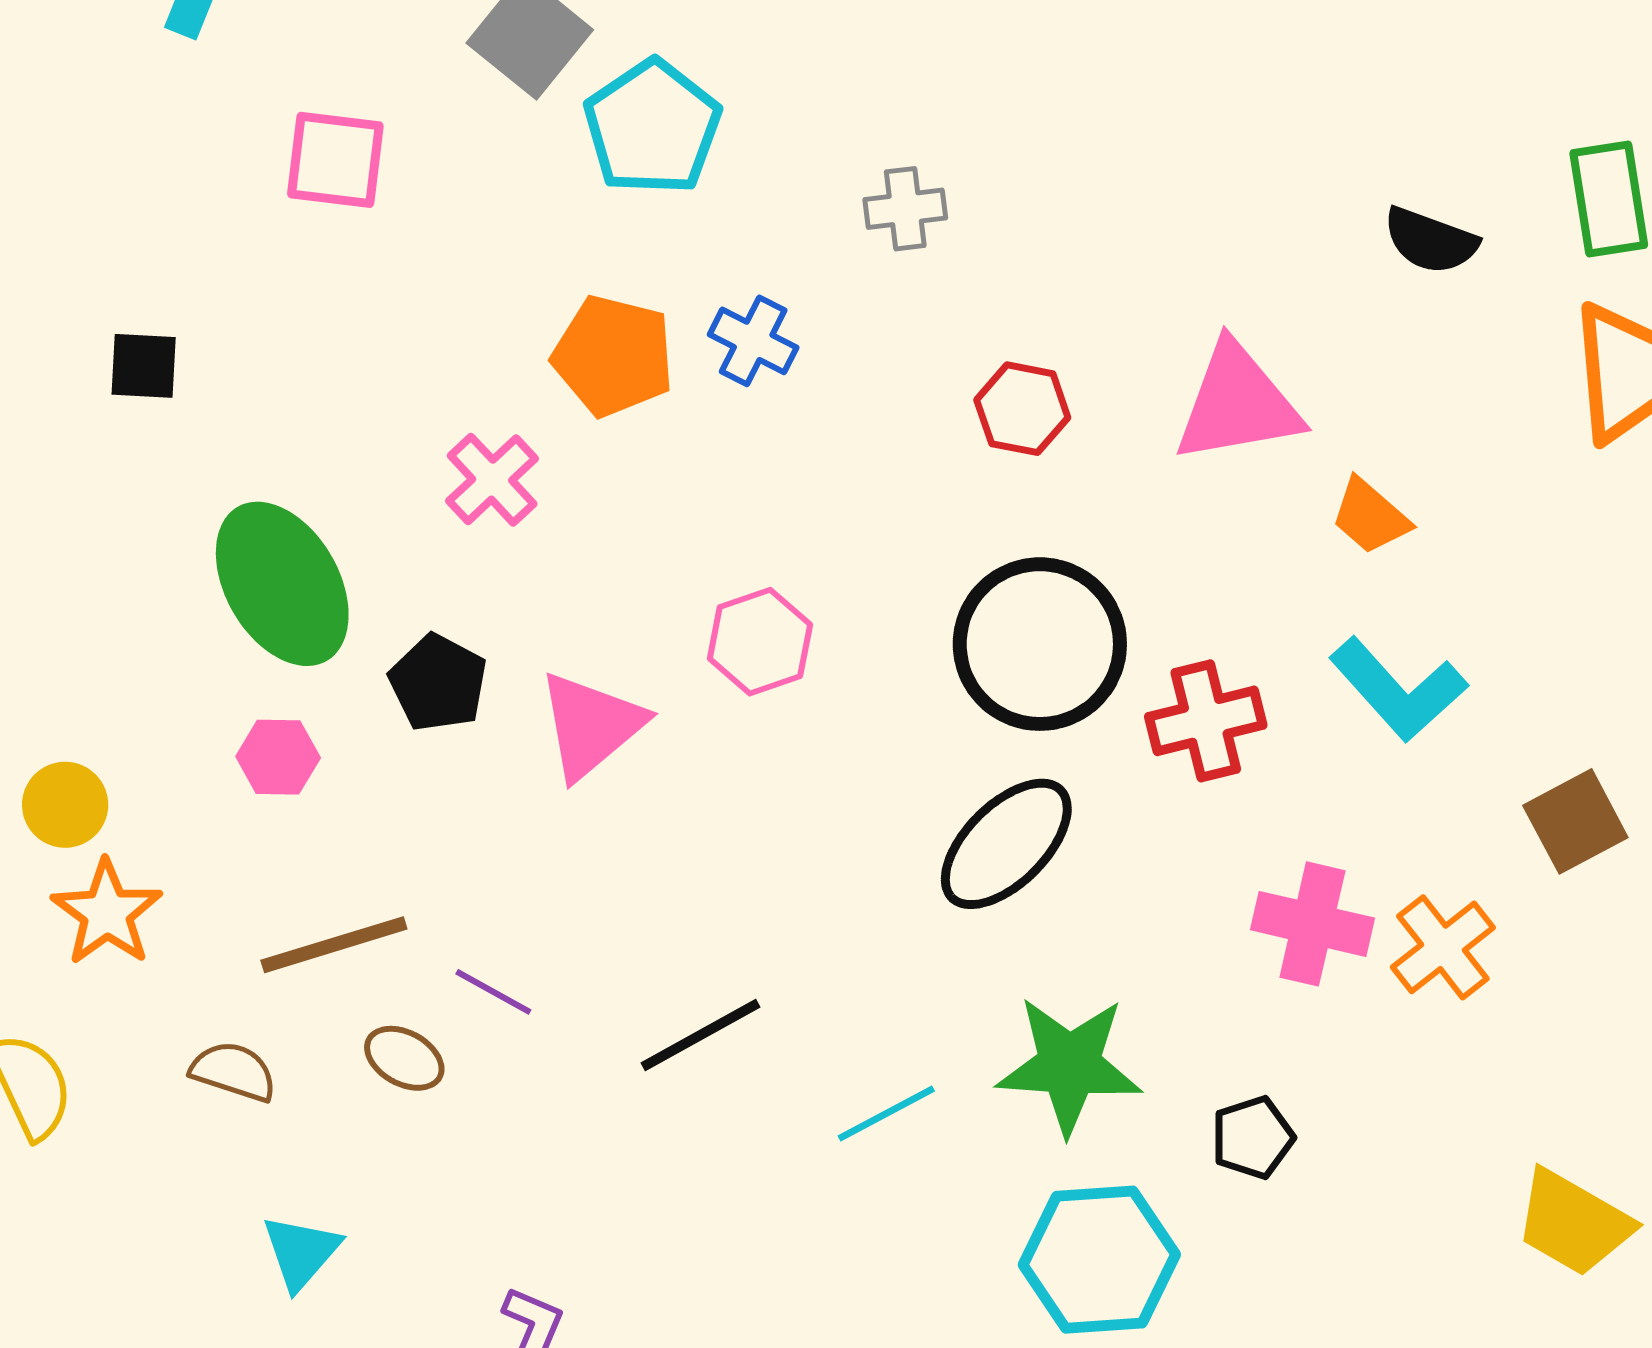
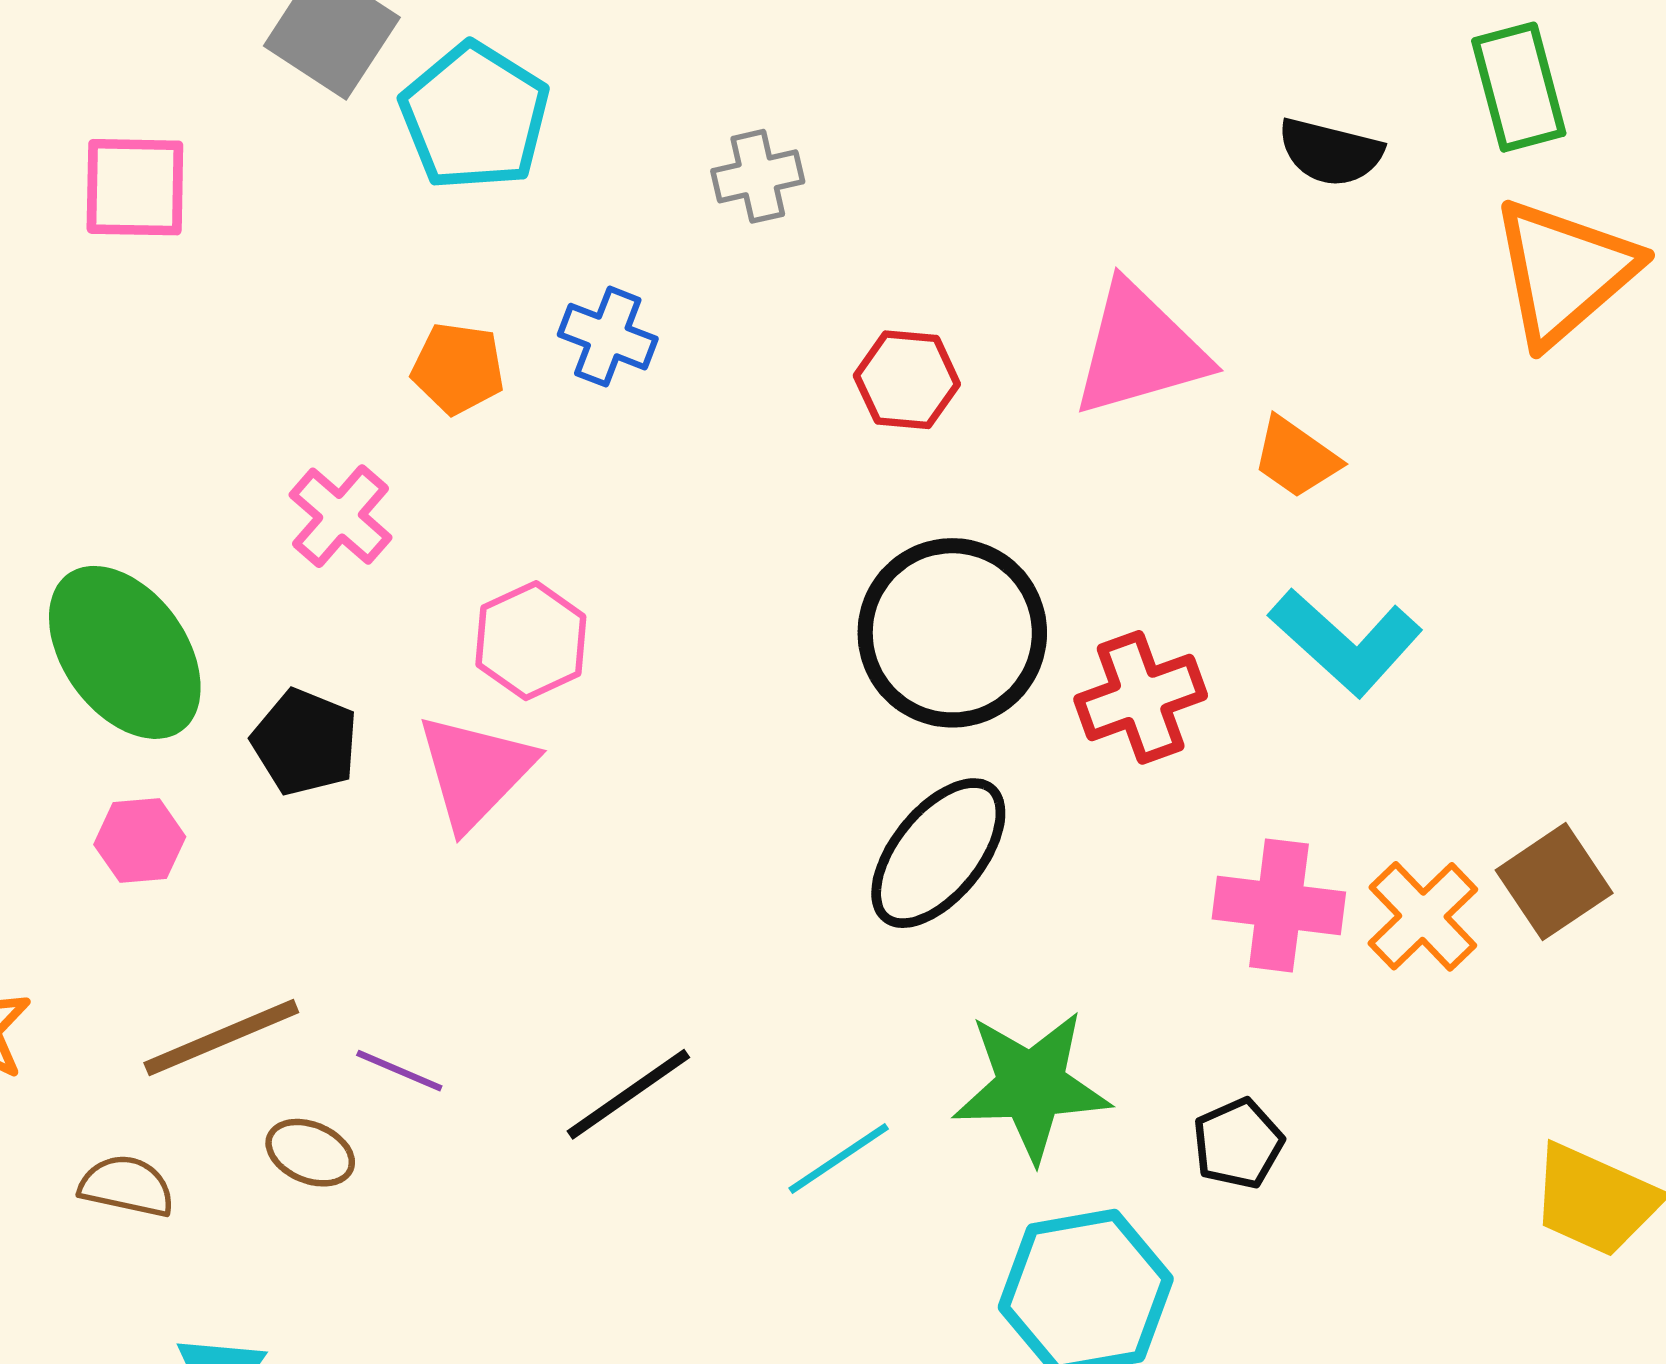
orange pentagon: (613, 356) -> (458, 368), size x0.7
pink hexagon: (760, 642) -> (531, 641), moved
brown square: (1575, 821) -> (1554, 882), moved

